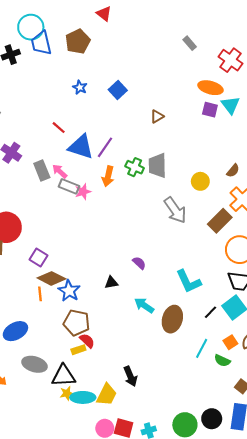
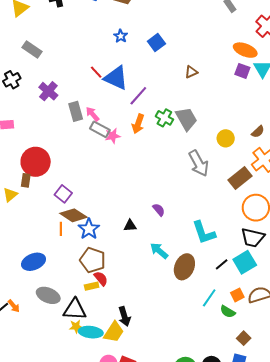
blue triangle: (81, 147) -> (116, 78), moved
gray trapezoid: (157, 166) -> (186, 119), turned 145
black arrow: (130, 376) -> (124, 316), moved

